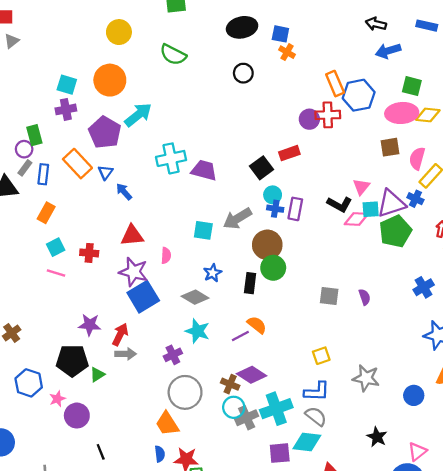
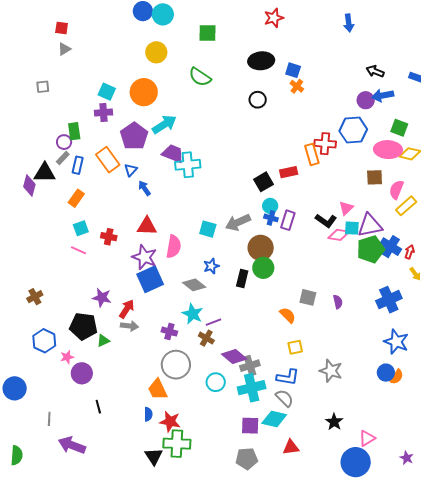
orange rectangle: (335, 84) -> (312, 154), moved
purple circle: (309, 119) -> (366, 100), moved
purple trapezoid: (204, 170) -> (173, 154), moved
blue cross: (415, 199) -> (391, 247), moved, size x1.5
pink semicircle: (166, 255) -> (174, 247), size x1.6
blue cross: (424, 287) -> (389, 300), size x1.4
orange semicircle: (257, 325) -> (288, 315), moved
purple line: (240, 336) -> (214, 322), moved
purple cross: (173, 355) -> (169, 332), turned 35
brown cross: (230, 384) -> (206, 338), moved
blue circle: (414, 395) -> (386, 373), moved
gray cross: (247, 418) -> (250, 366), moved

